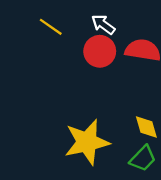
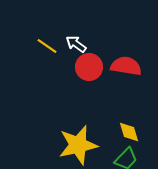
white arrow: (103, 24) -> (76, 44), moved

